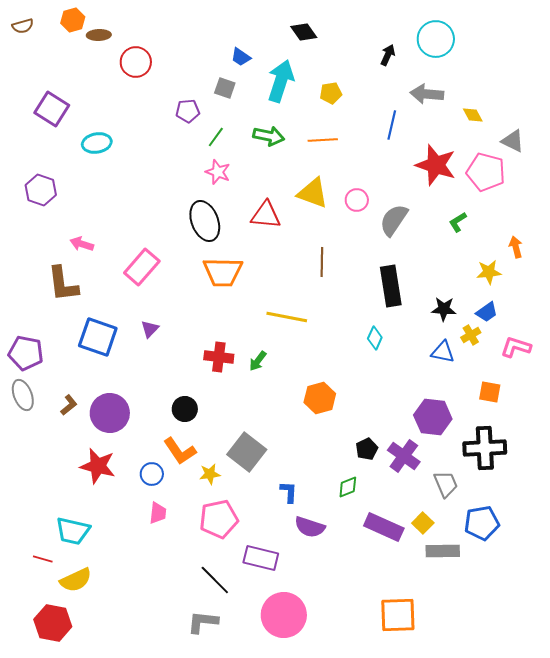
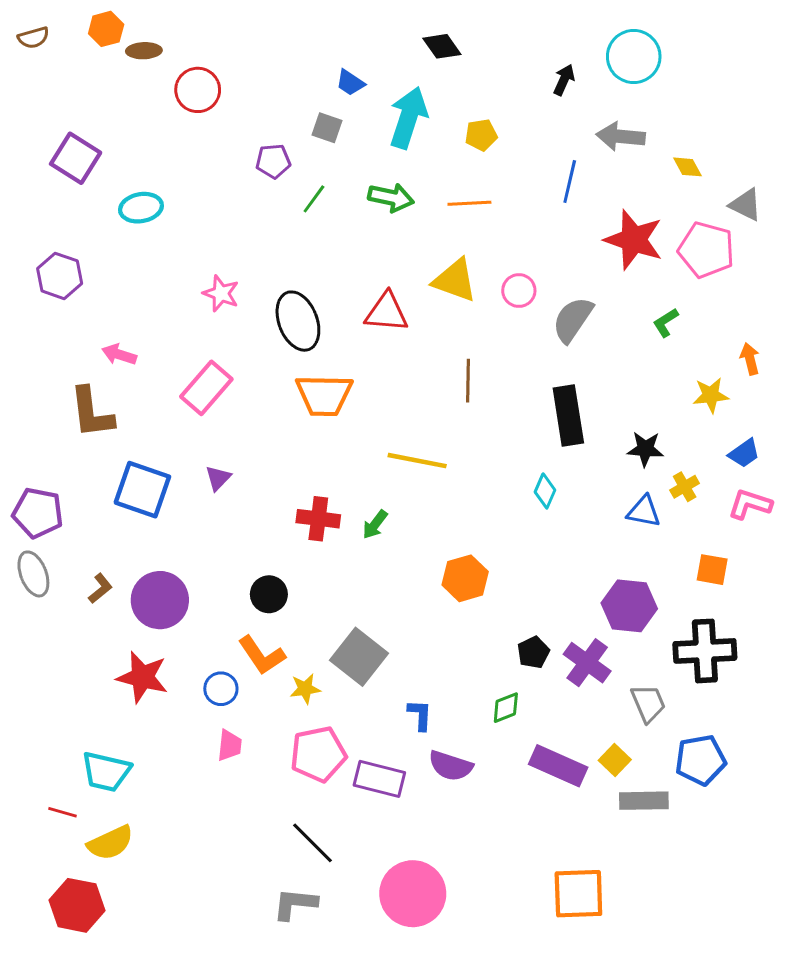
pink star: (218, 172) -> (221, 293), moved
blue trapezoid: (487, 312) -> (744, 453), moved
purple rectangle: (261, 558) -> (379, 779), moved

